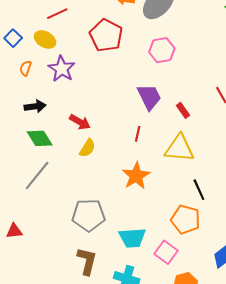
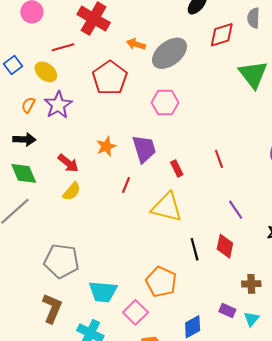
orange semicircle: (26, 68) -> (28, 105), moved
orange star: (136, 176) -> (106, 146), moved, size x0.7
black line: (199, 190) -> (195, 249), moved

